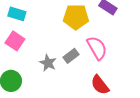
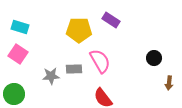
gray rectangle: (71, 56) -> (74, 69), turned 35
gray star: (48, 63) -> (51, 76), turned -30

